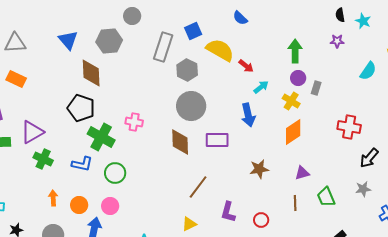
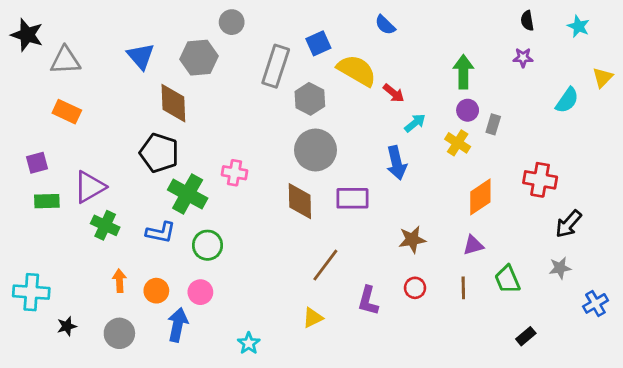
cyan star: (363, 21) -> (578, 26), moved
orange diamond: (293, 132) -> (480, 197), moved
red circle: (261, 220) -> (415, 288), moved

